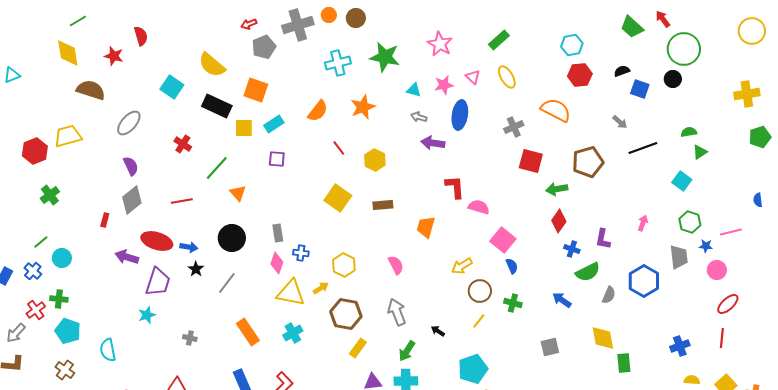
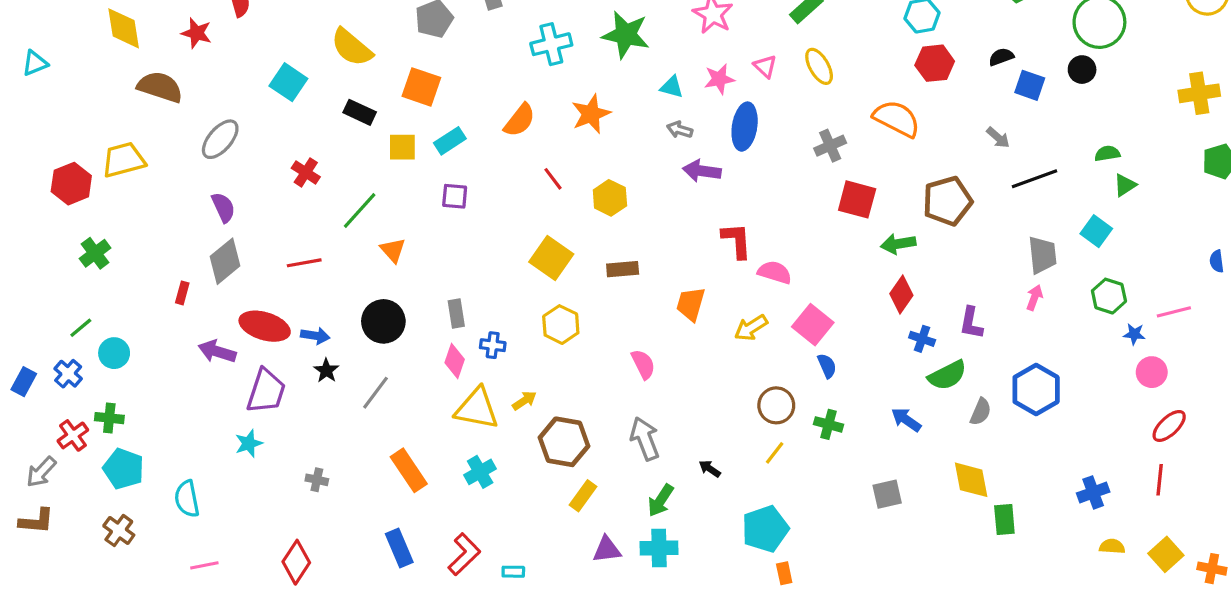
black rectangle: (217, 106) -> (360, 112), size x0.7
gray trapezoid: (679, 257) -> (1042, 255), moved
yellow hexagon: (344, 265) -> (561, 325), moved
yellow arrow: (462, 266) -> (751, 328), moved

